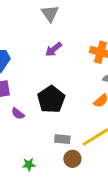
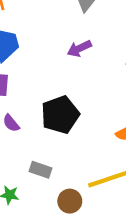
gray rectangle: (62, 139) -> (41, 170), moved

